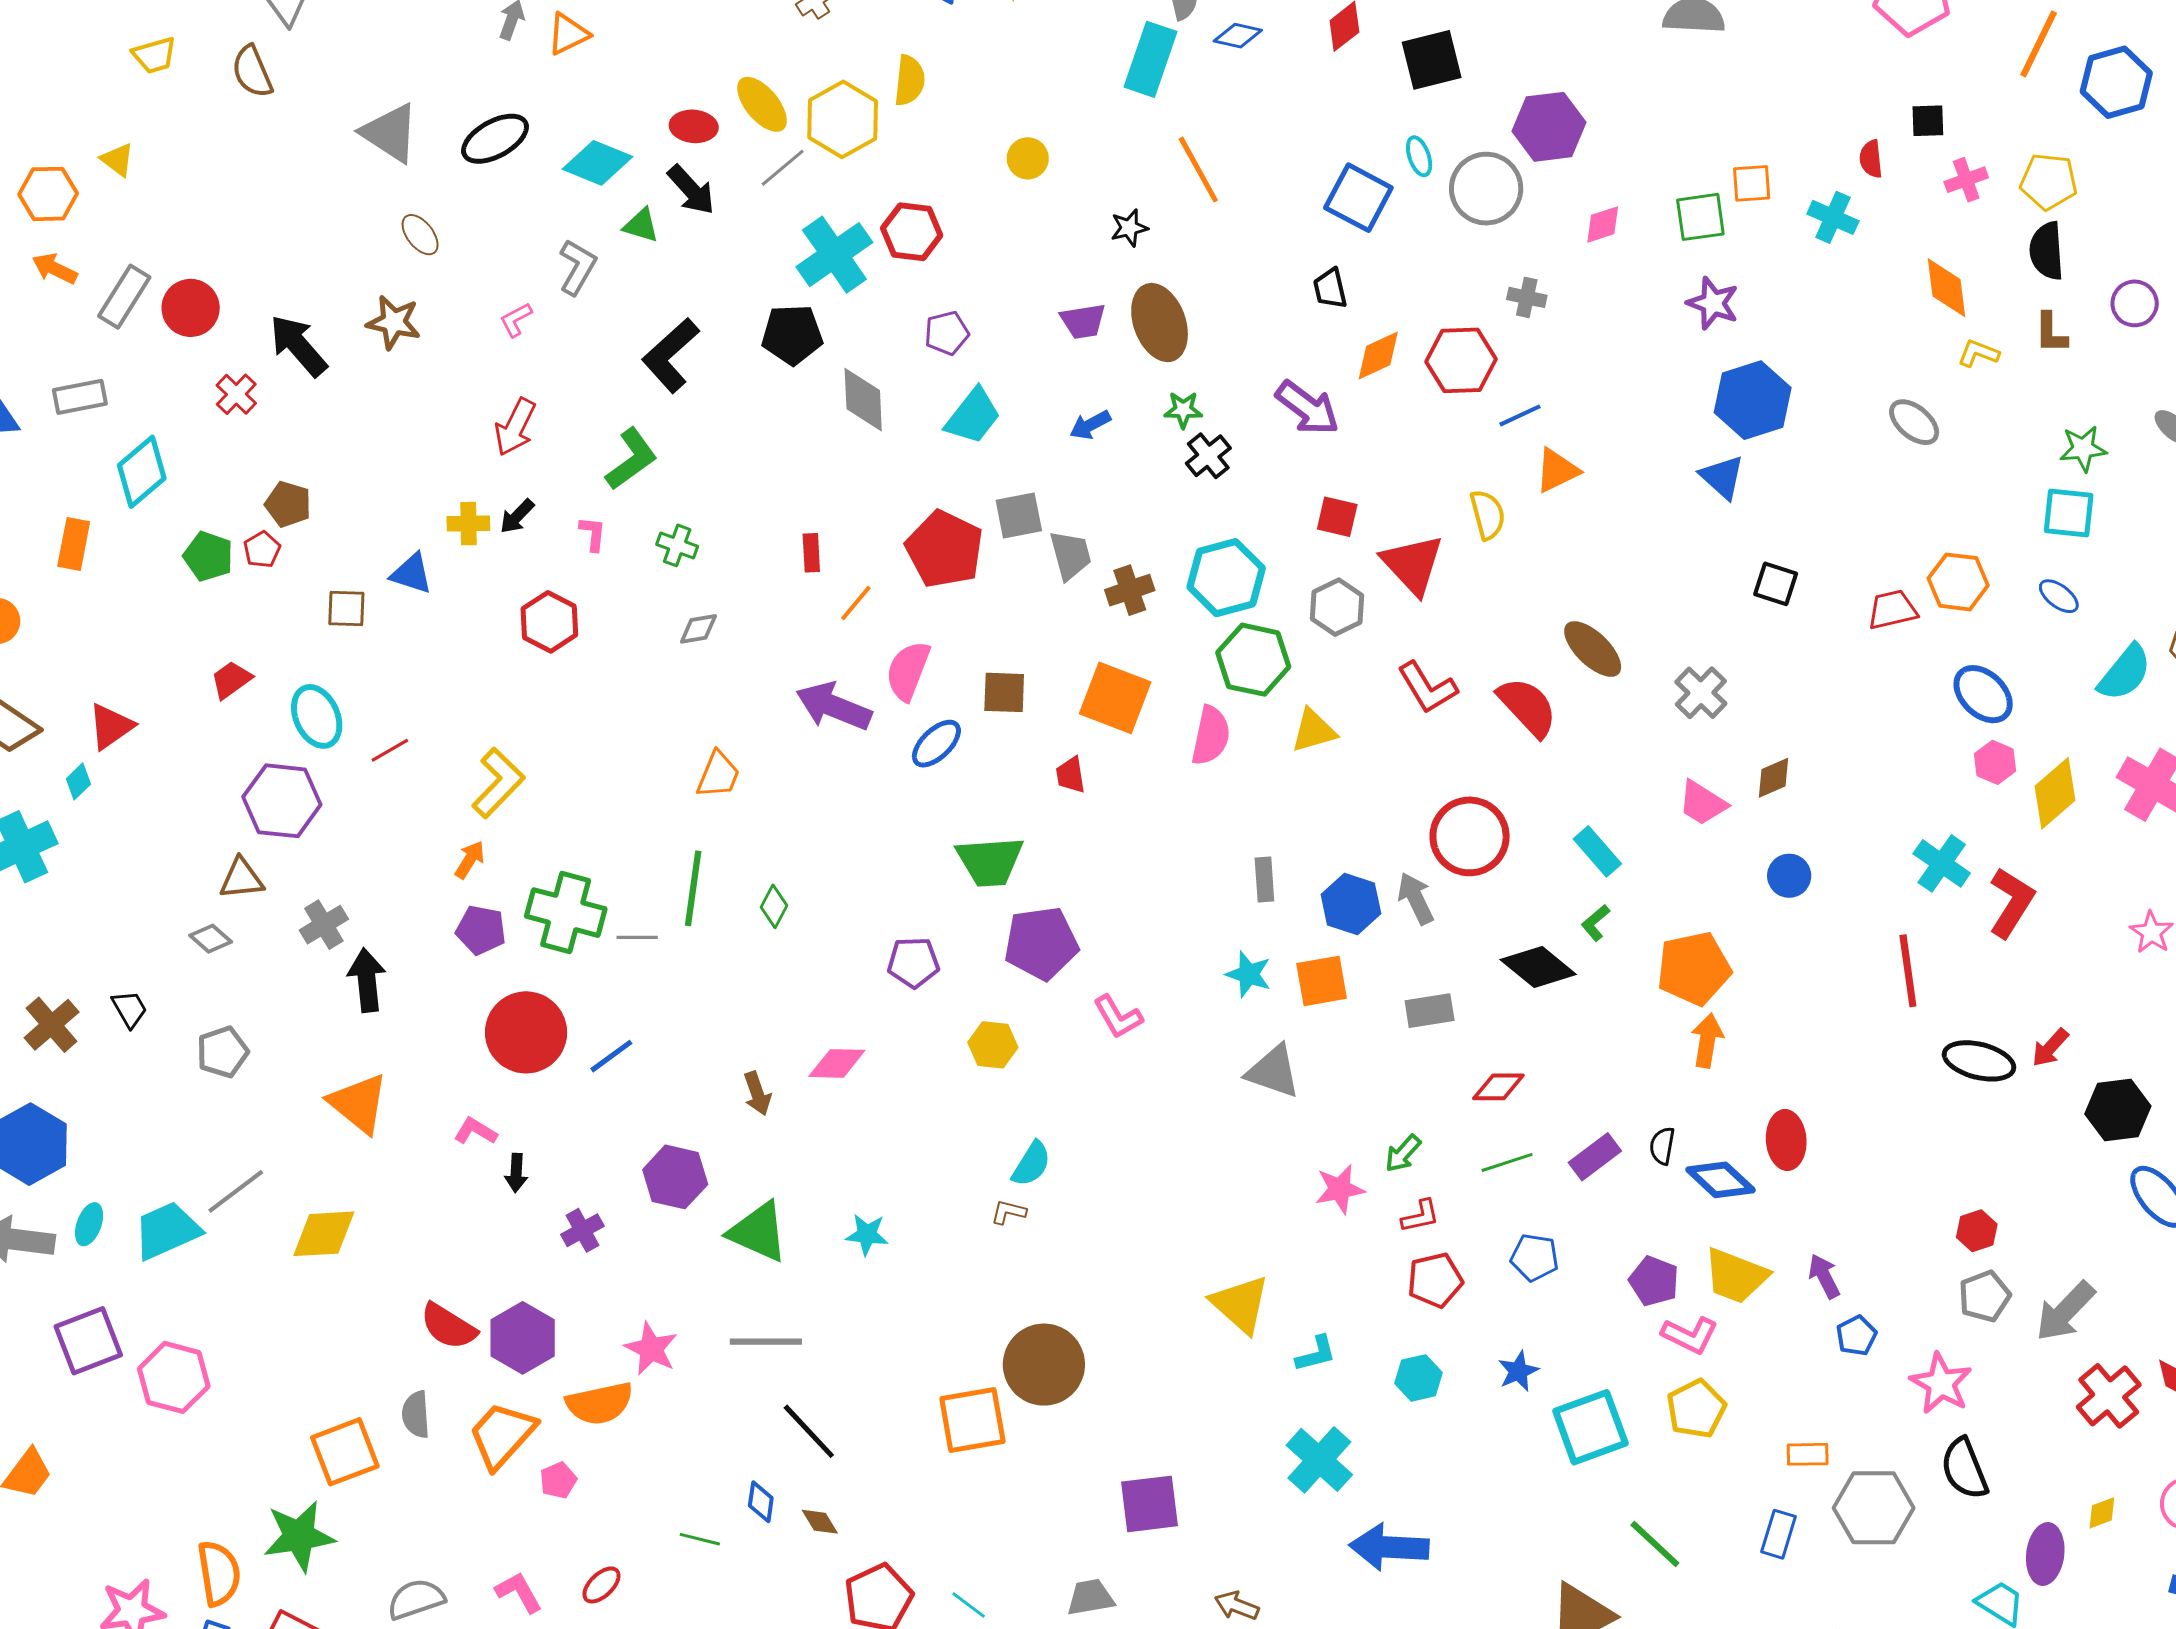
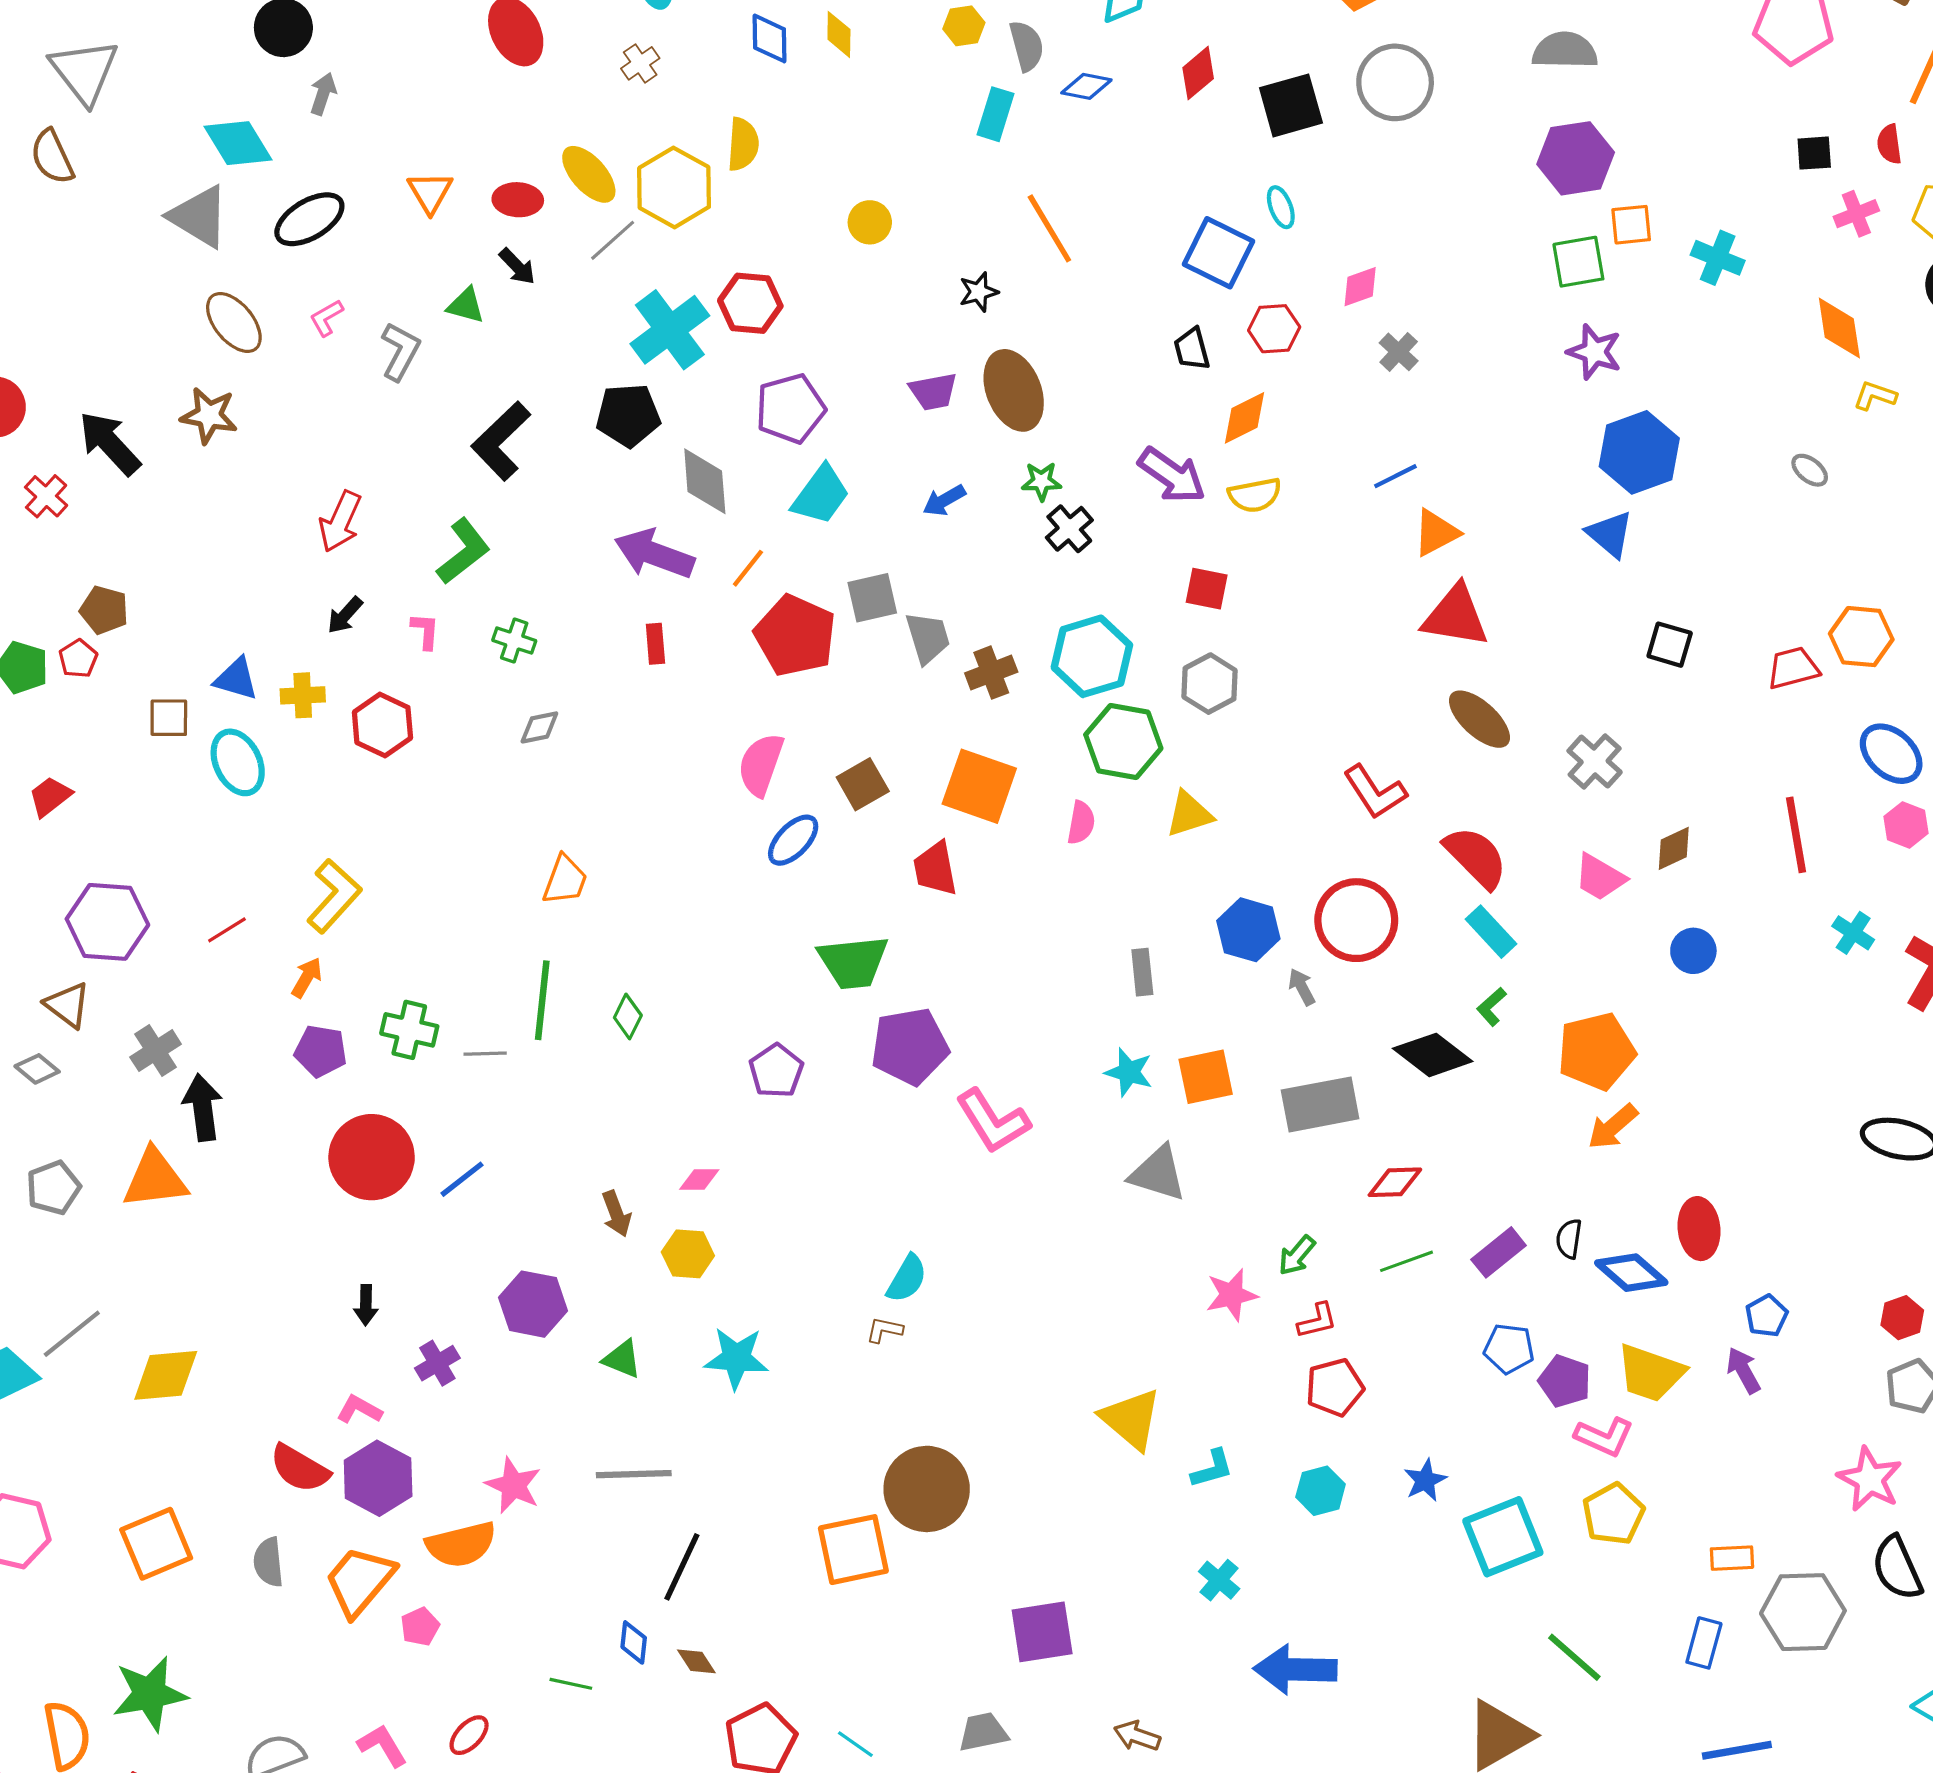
orange triangle: (568, 34) -> (430, 192), moved, turned -33
cyan rectangle: (1151, 59) -> (996, 114), size x0.7
purple hexagon: (1549, 127) -> (1576, 158), moved
red semicircle: (1871, 159) -> (1889, 144), moved
cyan diamond: (597, 163) -> (238, 143), moved, turned 38
gray circle: (1486, 189) -> (1395, 82), moved
black arrow: (691, 190) -> (517, 266), size x0.7
pink diamond: (1603, 225) -> (1360, 287), moved
brown ellipse: (420, 235) -> (234, 322), size x1.4
gray cross: (1527, 297) -> (1399, 352), turned 33
pink L-shape: (516, 320) -> (326, 318), moved
purple pentagon: (947, 333) -> (790, 409), size x1.5
red hexagon: (1461, 360) -> (1274, 329), moved, size x0.7
gray ellipse: (1914, 422) -> (1810, 470), size x0.7
yellow semicircle: (1488, 515) -> (1255, 495), moved, turned 96
yellow cross: (468, 524) -> (303, 695), moved
red triangle: (1413, 564) -> (1456, 616), moved, turned -36
orange line: (856, 603) -> (748, 568), moved
red L-shape: (1427, 688) -> (1375, 792), moved
brown square: (1004, 692) -> (863, 784), turned -30
purple arrow: (834, 706) -> (654, 554), moved
red semicircle: (1527, 707) -> (1476, 857), moved
cyan ellipse: (317, 716) -> (238, 762), moved
pink semicircle: (1211, 736) -> (1081, 823), size x0.7
red line: (390, 750) -> (227, 930), moved
red trapezoid: (1071, 775) -> (935, 869), size x1.4
cyan cross: (1942, 863) -> (1853, 933), size x0.7
brown triangle: (242, 879) -> (68, 1005), turned 45
gray arrow: (1416, 898) -> (1302, 987), size x0.7
blue hexagon: (1351, 904) -> (1248, 930), moved
green cross: (566, 913) -> (409, 1030), size x0.7
purple pentagon: (913, 962) -> (776, 1071), turned -30
red line: (1908, 971) -> (1796, 835), moved
gray rectangle: (1430, 1011) -> (1320, 1104), size x1.5
pink L-shape: (1118, 1017) -> (993, 1121), size x1.4
orange arrow: (1707, 1041) -> (1613, 1127), turned -138
yellow hexagon: (993, 1045) -> (688, 1254), moved
pink diamond: (837, 1063) -> (699, 1179), size x0.7
orange triangle: (359, 1103) -> (155, 1179), moved, turned -44
pink L-shape: (475, 1131) -> (359, 1409), moved
green triangle: (758, 1232) -> (622, 1359), size x0.6
cyan star: (867, 1234) -> (736, 1358), size x1.4
blue pentagon: (1534, 1257) -> (1509, 1349), moved
blue pentagon: (1856, 1336) -> (1767, 1316), moved
black line: (809, 1431) -> (682, 1567), turned 70
orange square: (345, 1452) -> (156, 1544), moved
cyan cross: (1319, 1460) -> (1219, 1580), size x0.6

